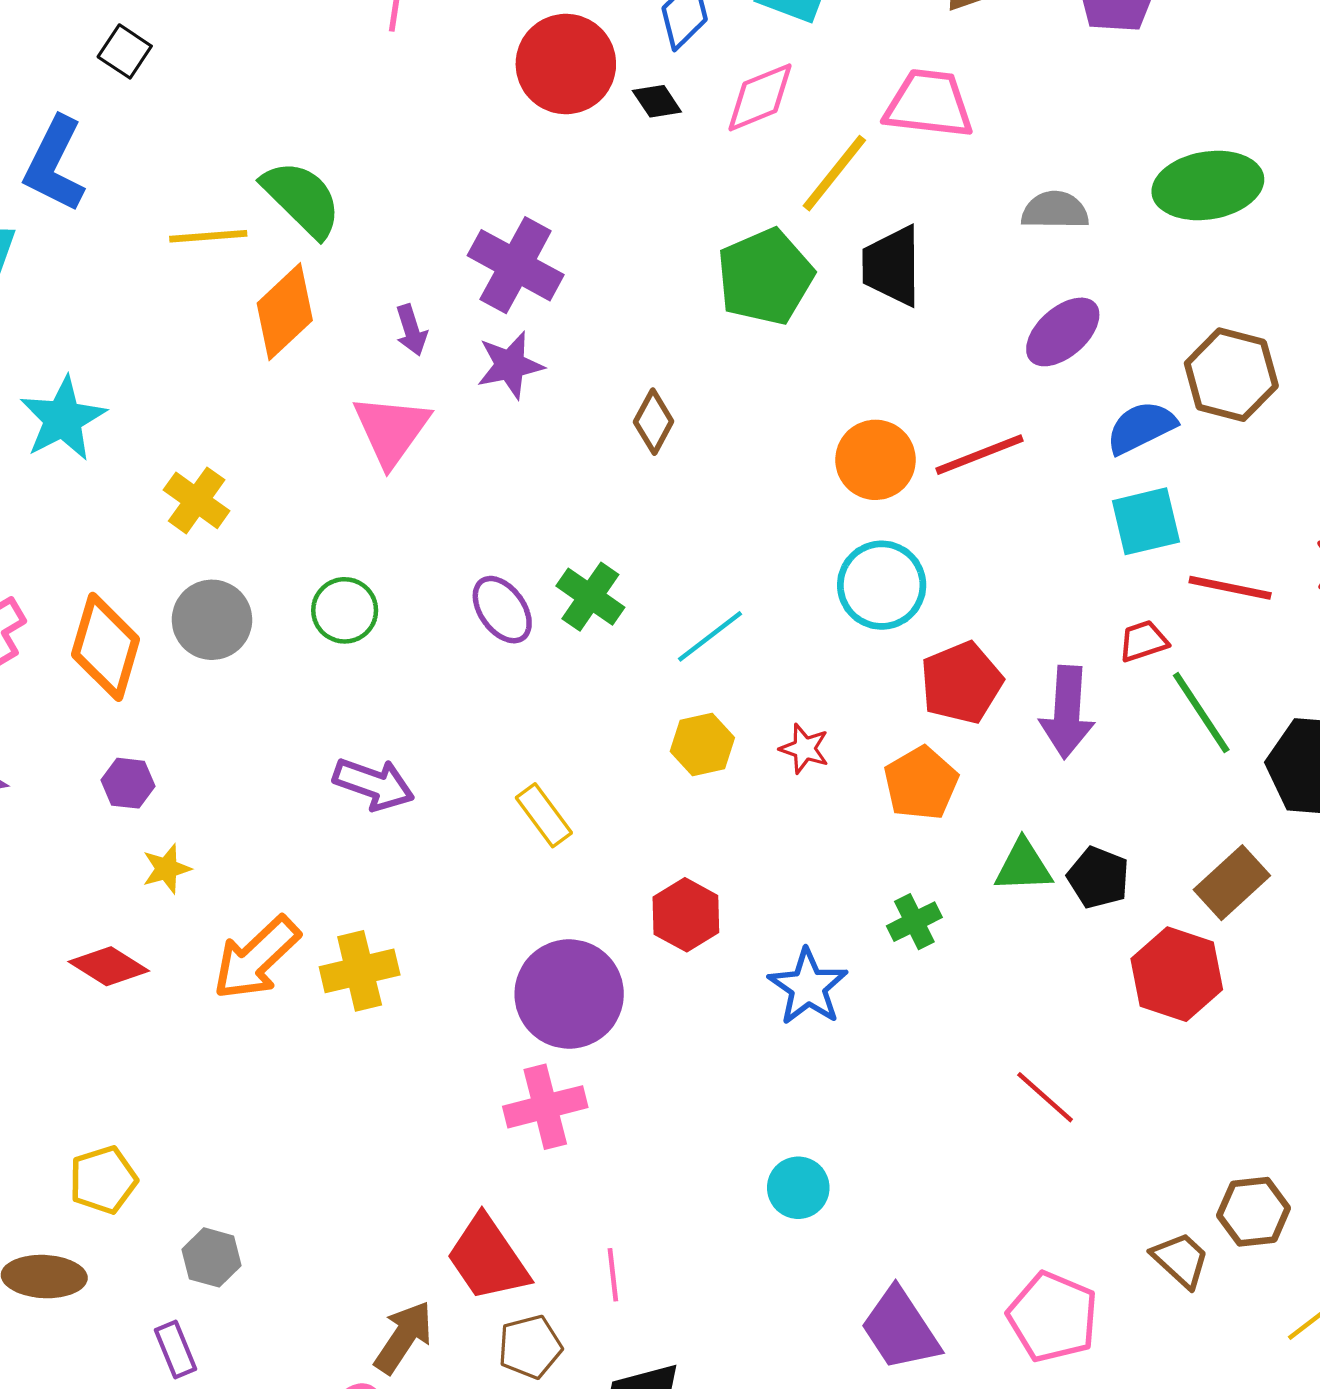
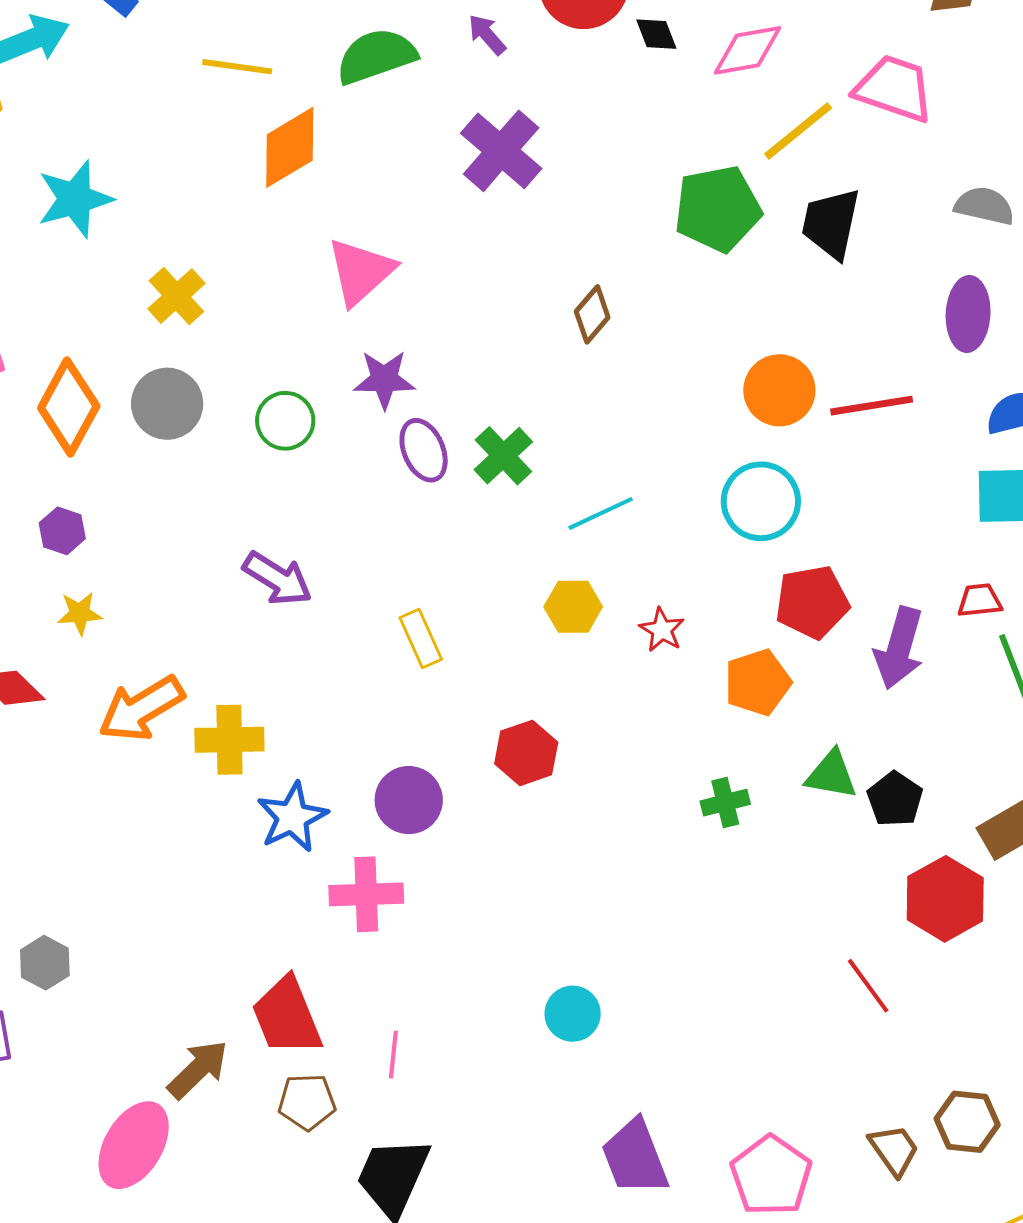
green semicircle: (302, 199) -> (376, 56), moved, turned -76
purple arrow: (411, 330) -> (487, 35), moved, turned 144
purple ellipse: (1063, 332) -> (968, 314), turned -58
purple star: (510, 365) -> (384, 379), moved
blue star: (808, 987) -> (292, 817), moved
purple circle: (569, 994) -> (409, 800), size x0.7
red line: (1045, 1097) -> (868, 986), moved

